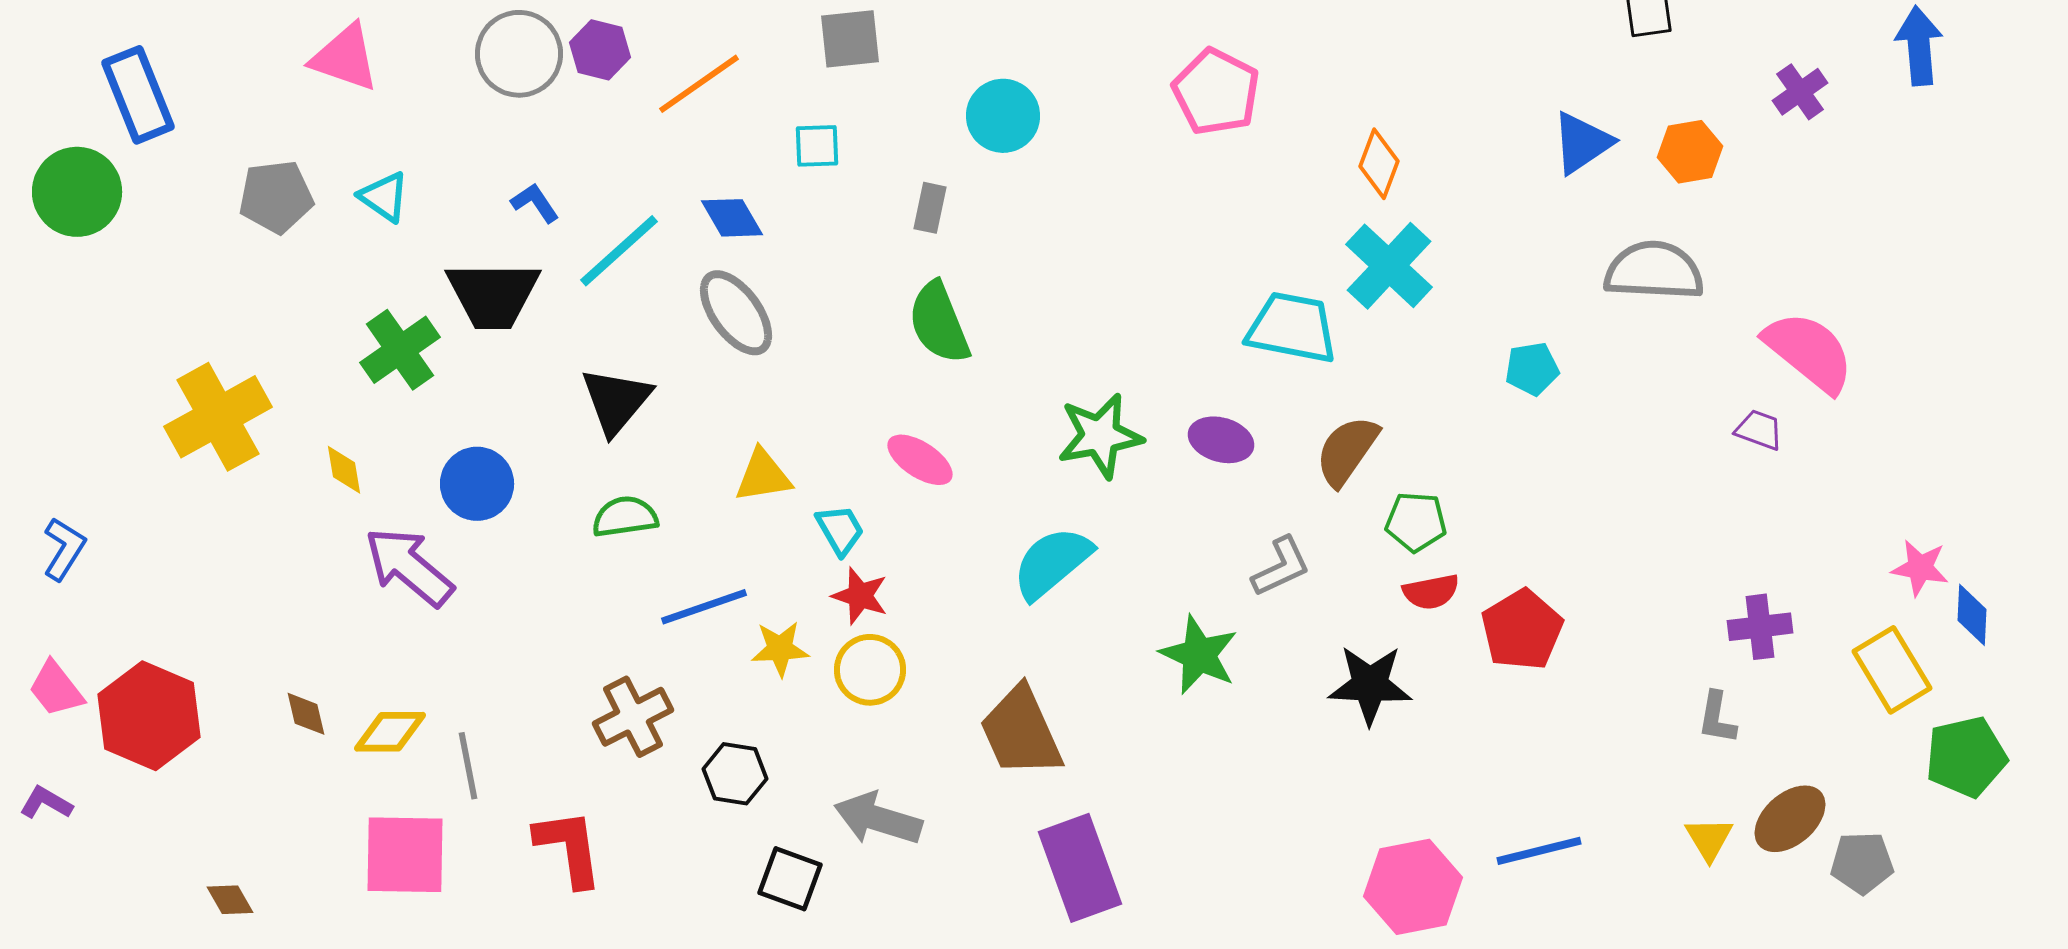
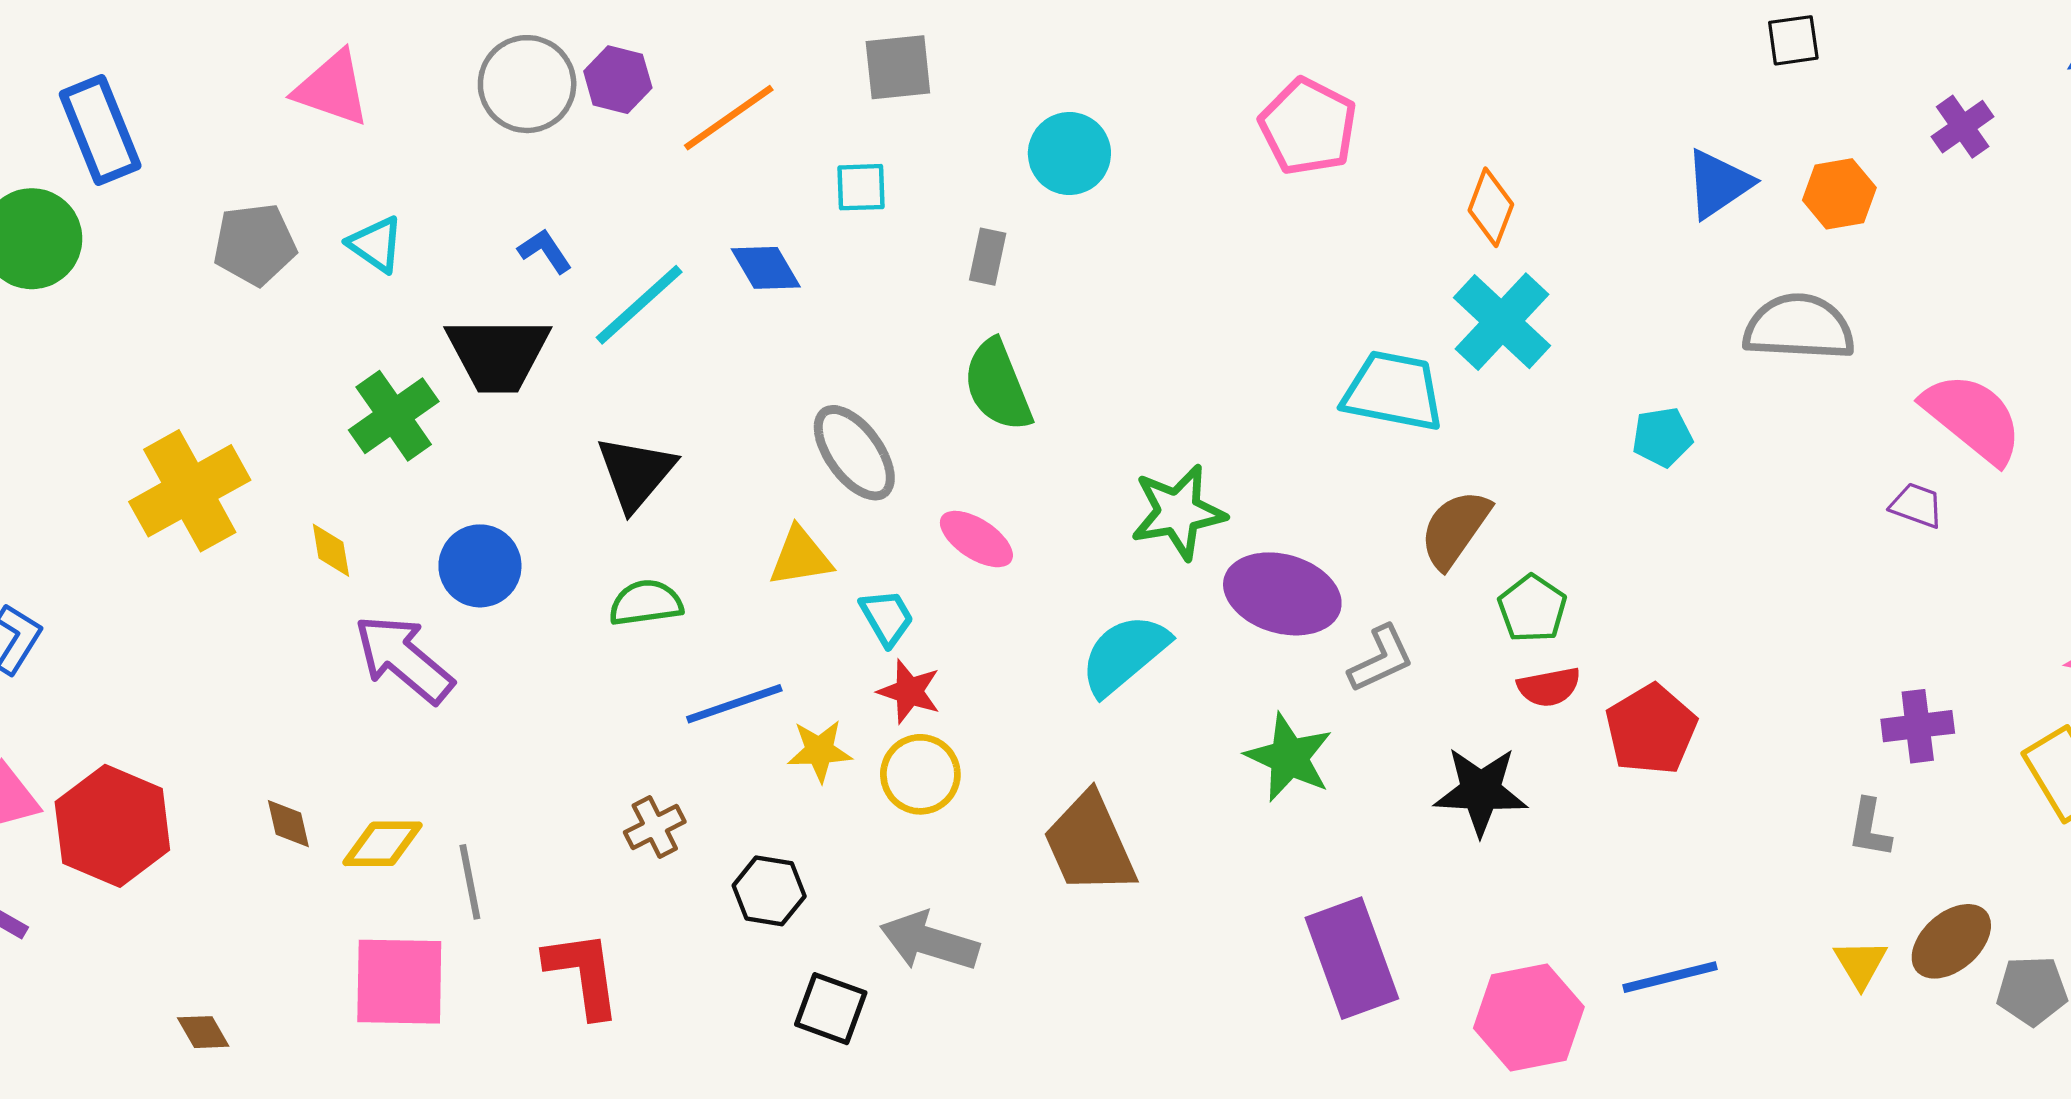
gray ellipse: (736, 313) -> (854, 453), moved
purple ellipse: (1221, 440) -> (1282, 594), moved, size x1.6
green pentagon: (1416, 522) -> (1532, 608), turned 30
brown cross: (633, 717) -> (655, 827), size x0.7
purple rectangle: (1080, 868) -> (1352, 958), moved

